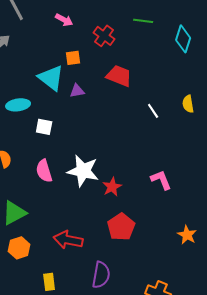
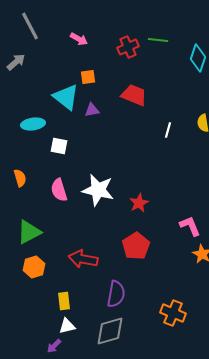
red cross: (104, 36) -> (128, 47), moved, turned 30
white line: (153, 111) -> (168, 130), turned 49
pink L-shape: (161, 180) -> (190, 226), moved
red star: (112, 187) -> (139, 203), moved

